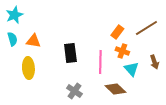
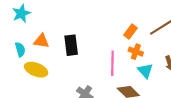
cyan semicircle: (12, 39) -> (20, 49), moved
black rectangle: (70, 53) -> (71, 45), moved
yellow ellipse: (28, 68) -> (36, 70), turned -65

